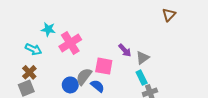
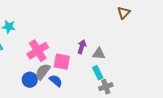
pink cross: (70, 43) -> (38, 51), moved
purple arrow: (125, 50) -> (82, 47), turned -120
gray triangle: (143, 58) -> (99, 54), turned 40

